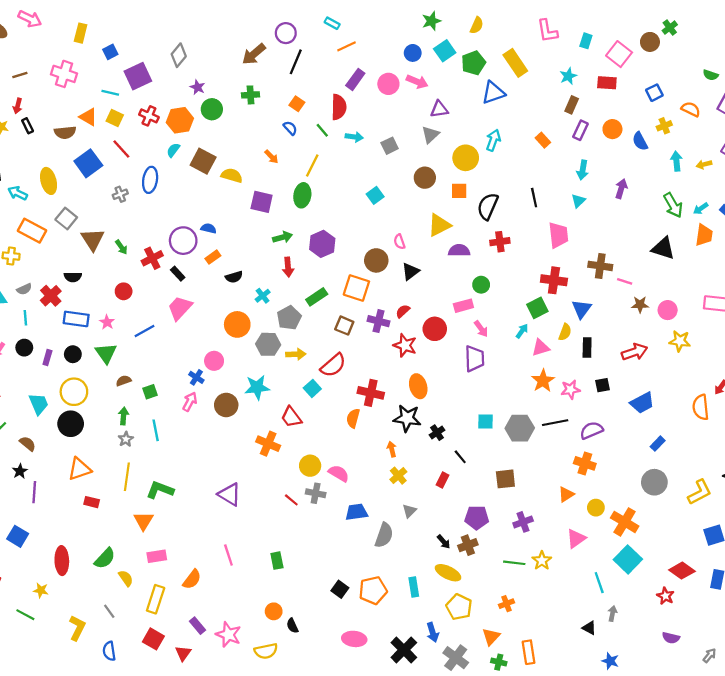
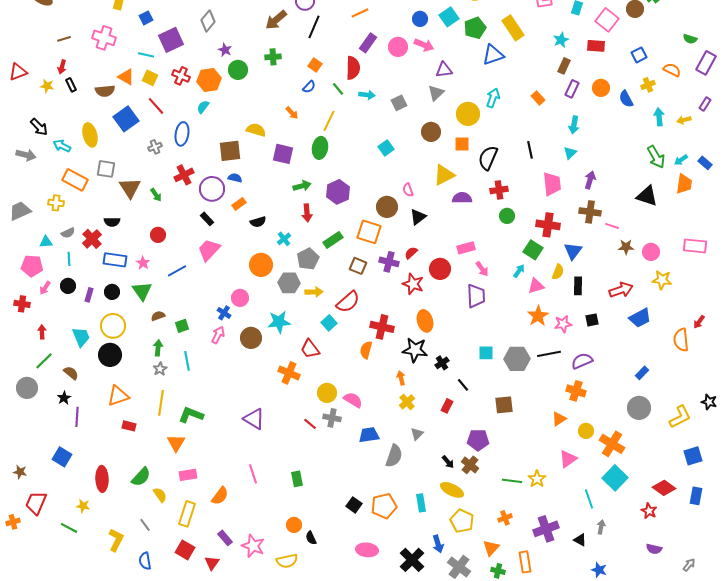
blue semicircle: (290, 128) -> (309, 87), turned 88
brown square: (203, 161) -> (230, 151), moved, turned -35
purple arrow: (621, 189) -> (590, 180), moved
gray square: (66, 218) -> (106, 169), turned -30
red cross: (152, 258) -> (184, 175), moved
green circle: (481, 285) -> (507, 216), moved
green square: (537, 308) -> (533, 250), turned -30
blue trapezoid: (642, 403) -> (640, 318), moved
purple cross: (523, 522) -> (546, 529), moved, size x1.4
brown cross: (468, 545) -> (470, 465), turned -30

